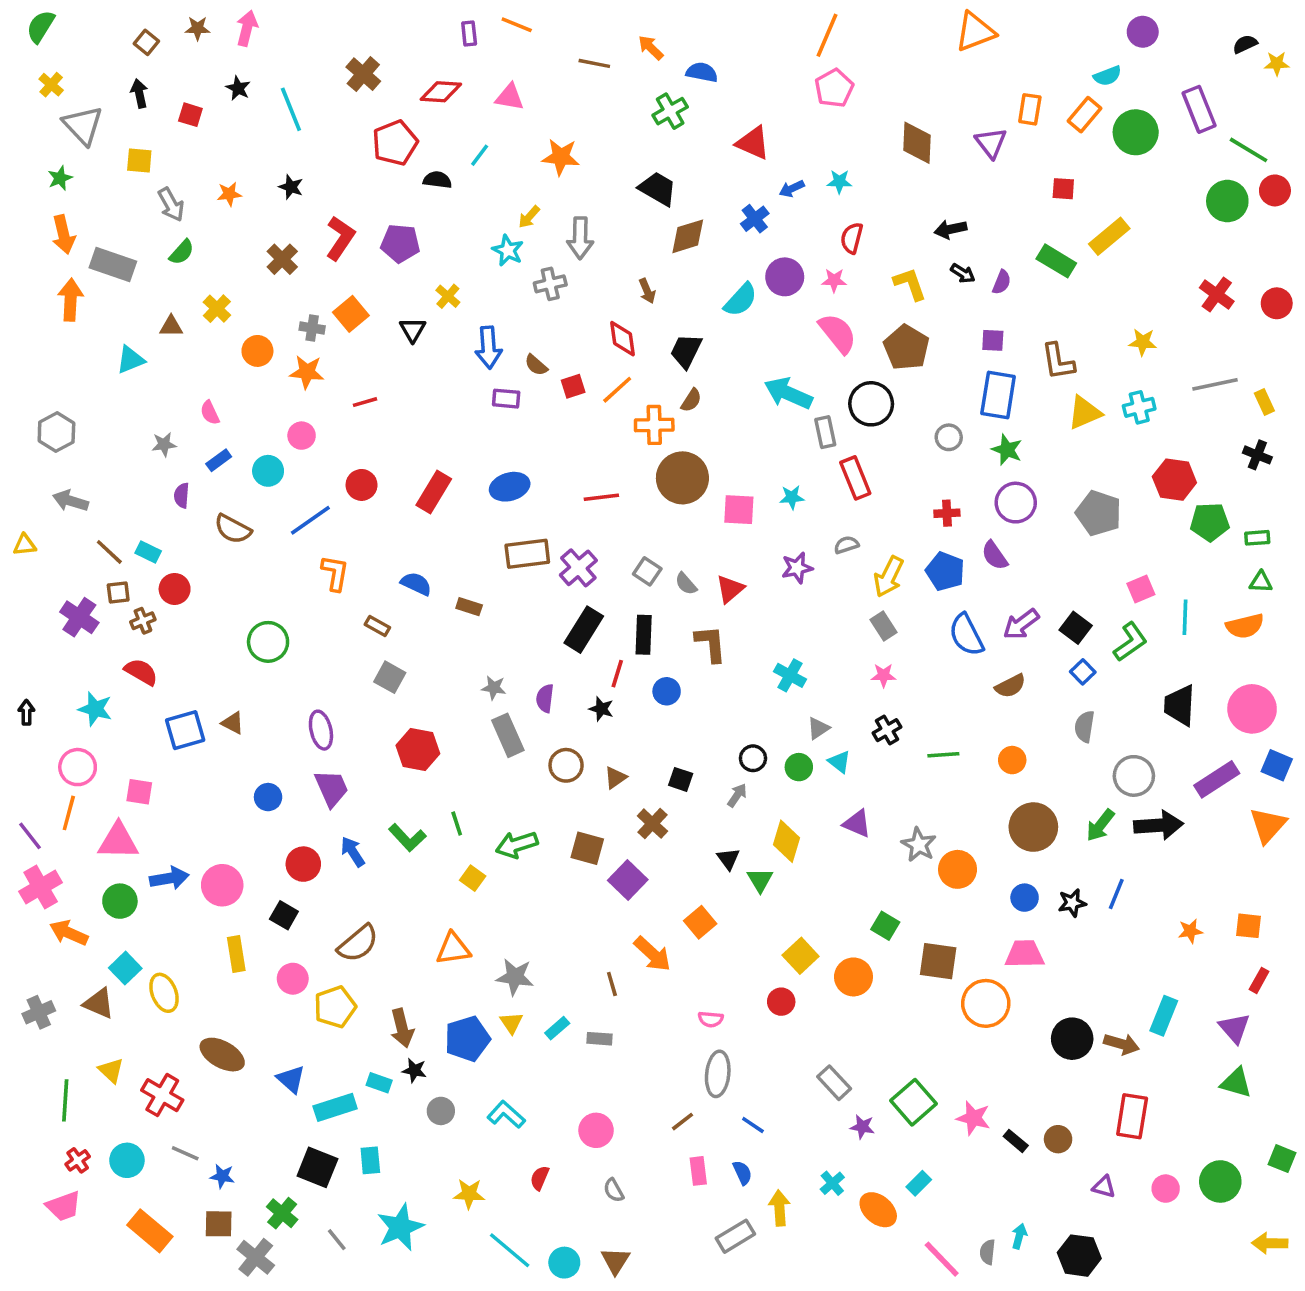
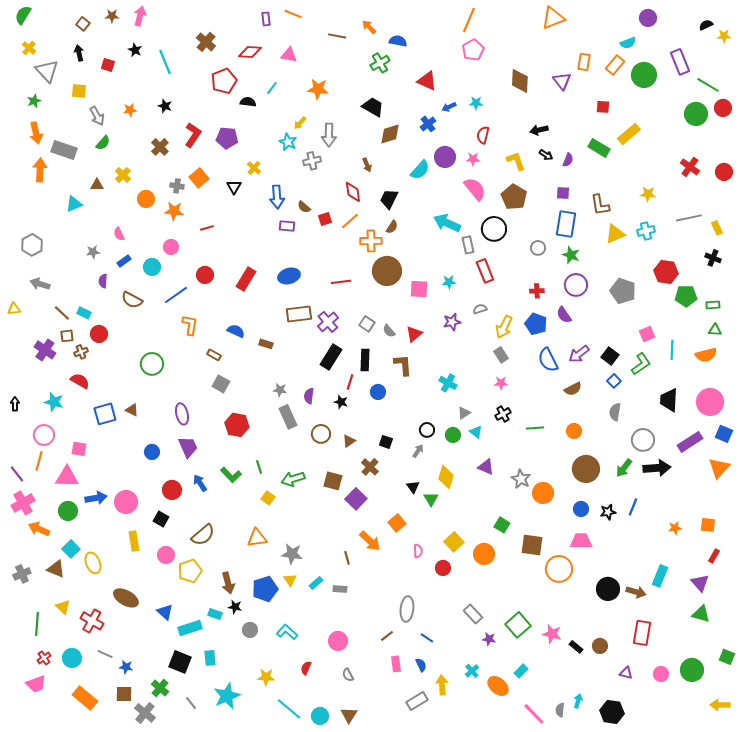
pink semicircle: (711, 1019) -> (418, 551), moved, turned -96

